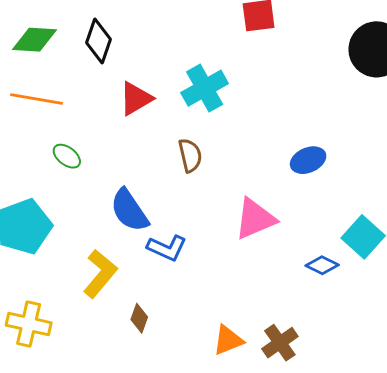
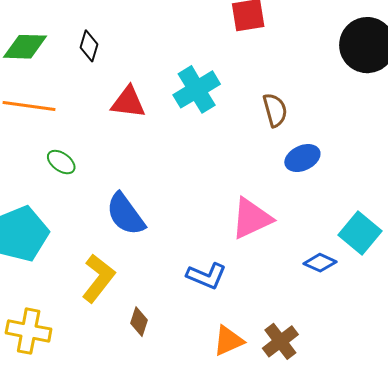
black diamond: (99, 41) -> (89, 46), size x0.7
red triangle: (136, 99) -> (128, 102), turned 39
brown semicircle: (190, 155) -> (275, 110), moved
blue L-shape: (167, 248) -> (206, 276), moved

